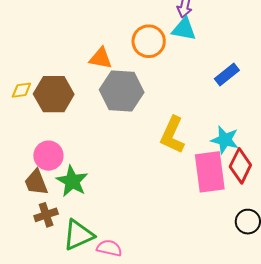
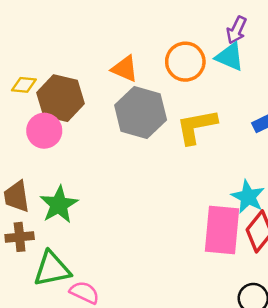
yellow L-shape: (172, 135) -> (196, 127), moved, turned 42
pink circle: (48, 156) -> (44, 131), moved

